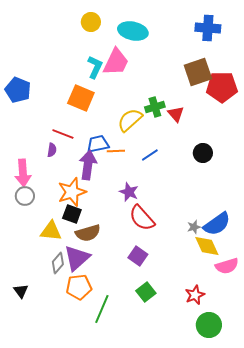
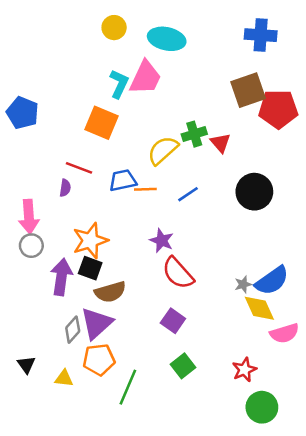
black circle: (203, 153) -> (254, 192), size x1.5
purple arrow: (88, 165) -> (61, 277), moved
yellow triangle: (51, 231) -> (64, 378), moved, size x0.7

